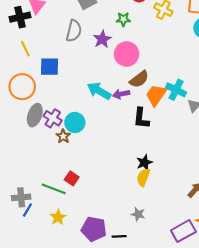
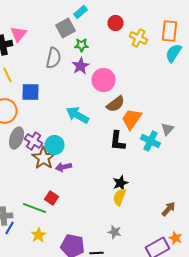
green star: (123, 19) -> (82, 45), moved
cyan cross: (176, 90) -> (150, 141), moved
purple arrow: (121, 94) -> (64, 167), moved
brown star: (63, 136) -> (44, 158), size x1.6

